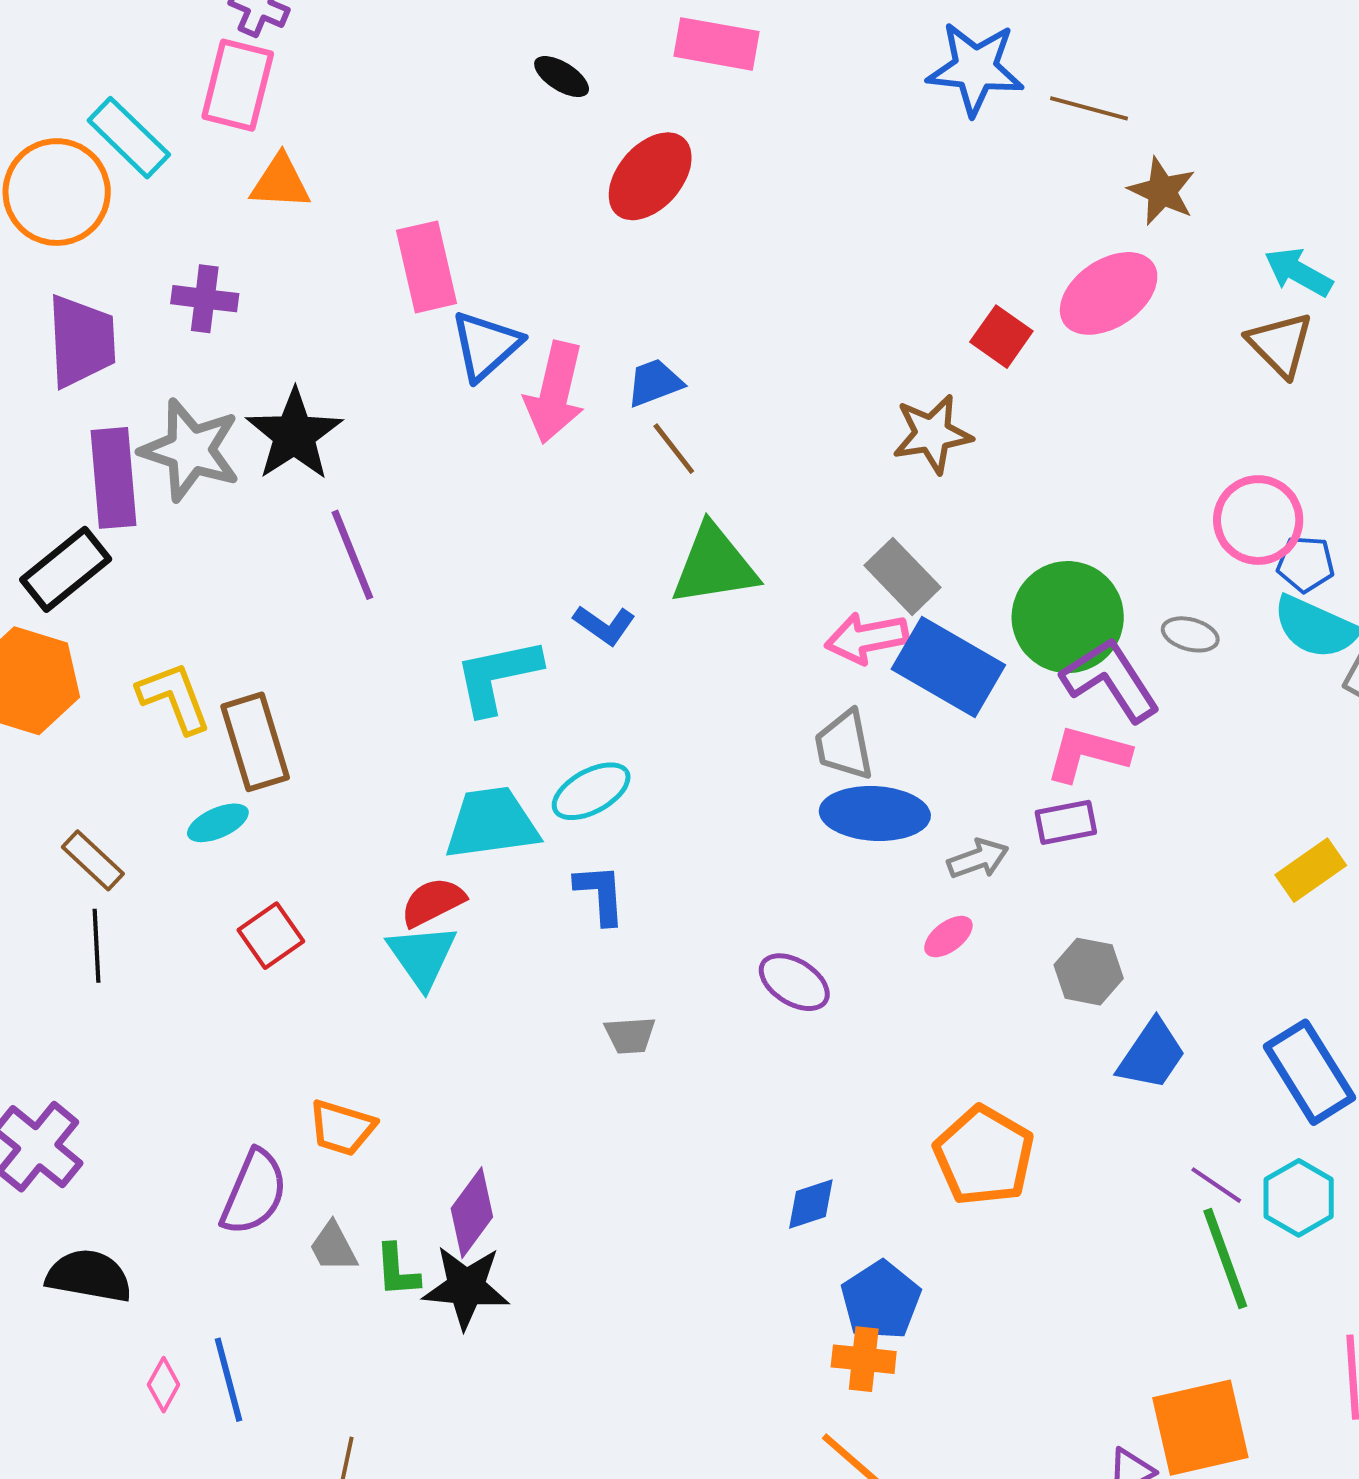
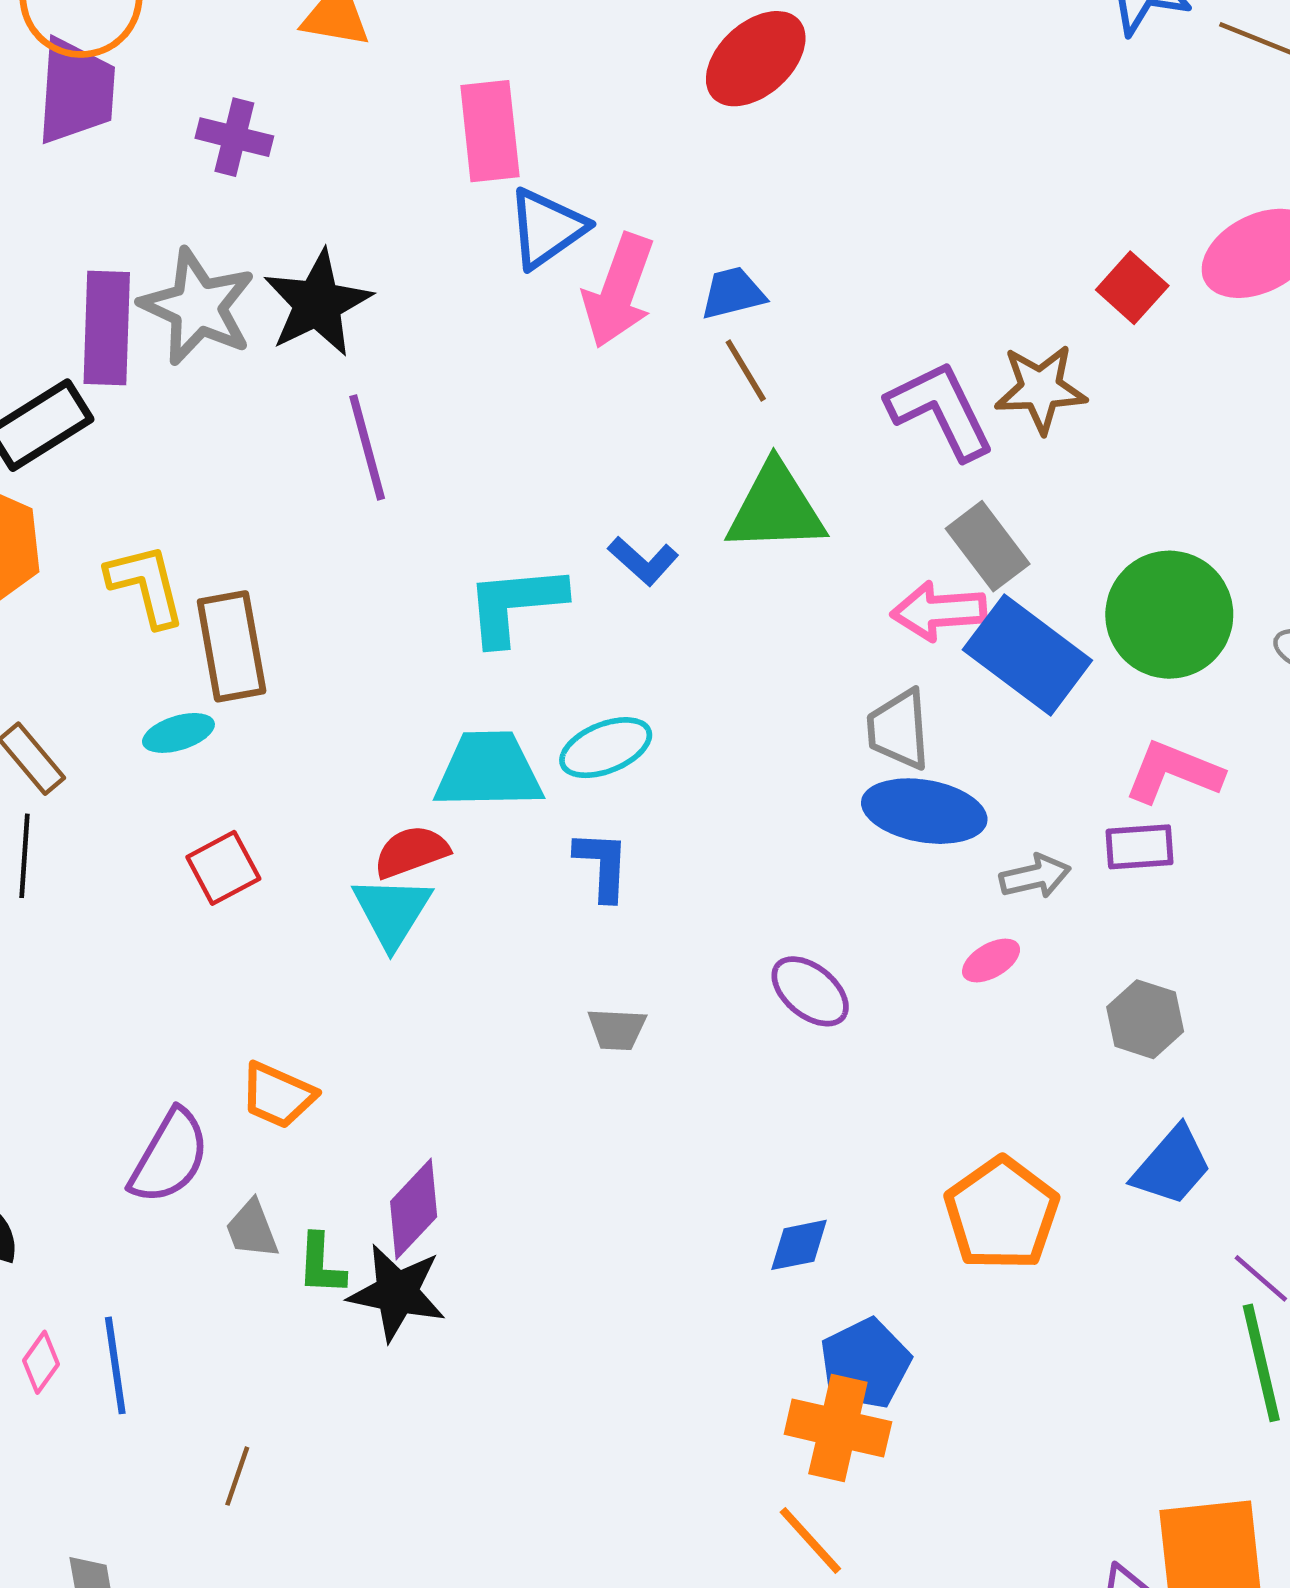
purple trapezoid: (81, 341) -> (76, 91), moved
purple L-shape: (1111, 680) -> (941, 410), moved
blue trapezoid: (1152, 1055) -> (1172, 1166), moved
orange cross: (864, 1359) -> (838, 1428), size x1.4

